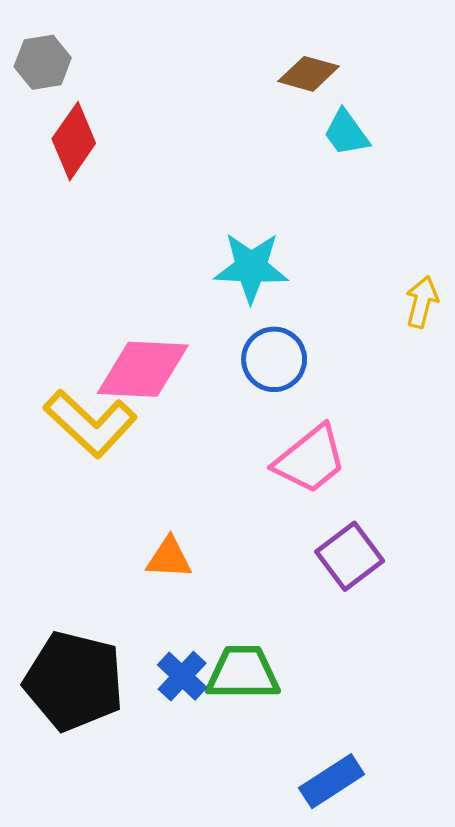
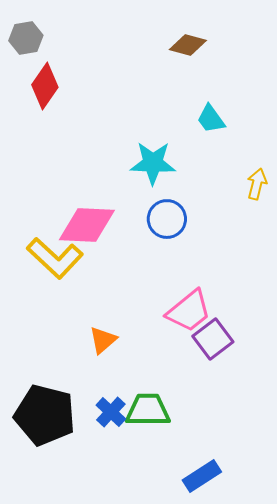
cyan trapezoid: (346, 133) -> (211, 119), moved
pink trapezoid: (310, 459) -> (189, 311), moved
orange triangle: (169, 558) -> (103, 340), turned -44

